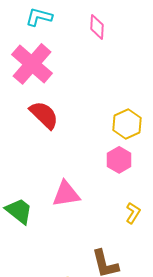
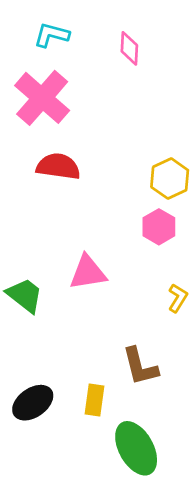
red semicircle: (44, 115) -> (58, 166), turned -36

